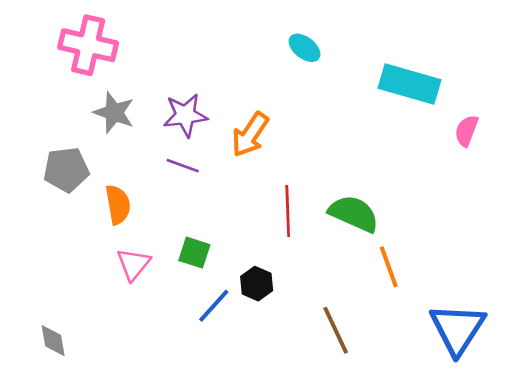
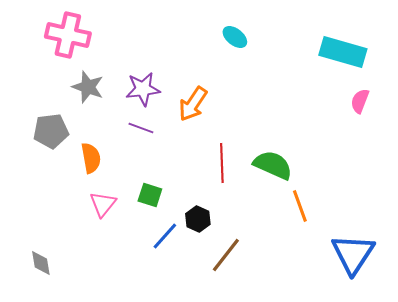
cyan rectangle: (409, 84) -> (343, 52), moved
brown line: (336, 330) -> (226, 255), moved, turned 63

